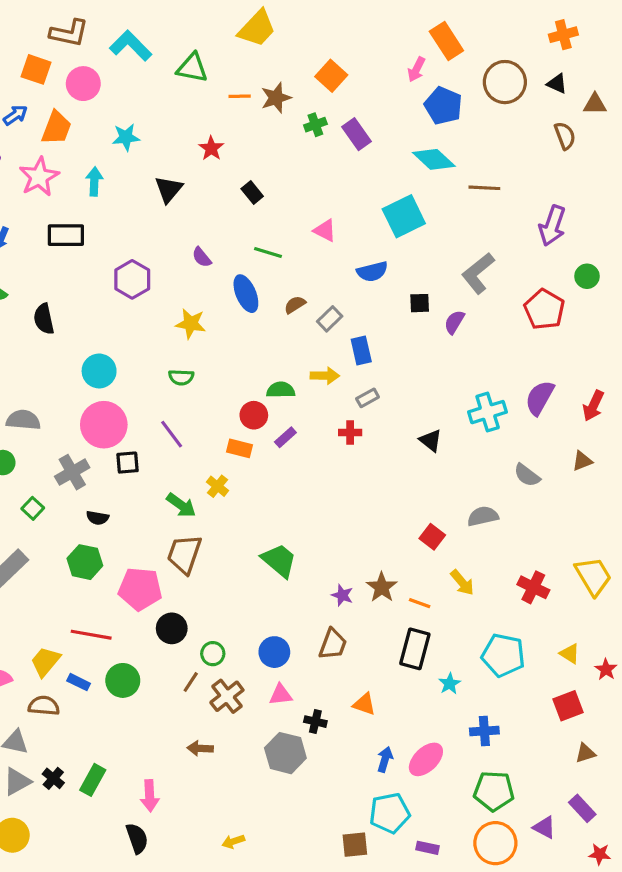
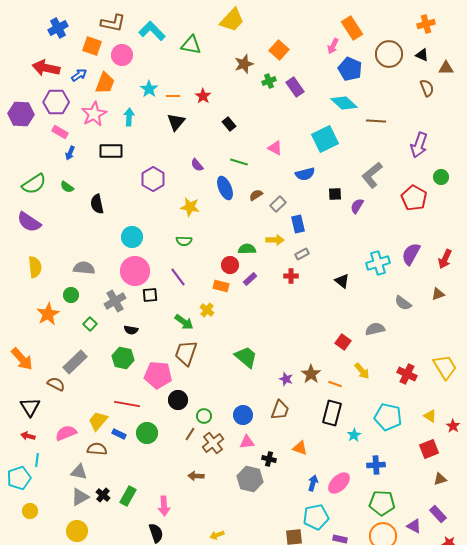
orange line: (240, 96) -> (173, 96), moved
cyan star: (126, 137) -> (149, 89), turned -30

